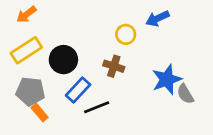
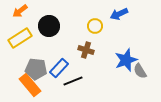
black circle: (63, 60) -> (49, 26), moved
gray pentagon: (30, 91) -> (36, 69), moved
orange rectangle: (40, 113) -> (30, 85), size x1.6

